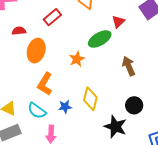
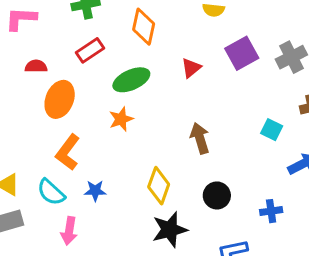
green ellipse: (100, 39) -> (131, 80), moved
yellow diamond: (90, 99) -> (159, 186), moved
black circle: (134, 105) -> (217, 195), moved
black star: (115, 127) -> (170, 230), turned 30

